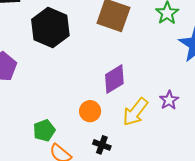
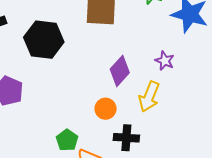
purple star: (169, 100) -> (165, 61), moved
black cross: (102, 145) -> (126, 138), size x1.4

